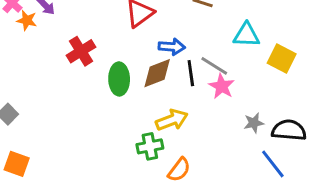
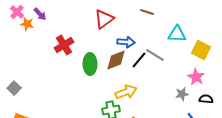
black line: (191, 73) -> (139, 60), turned 48
pink star: (222, 86) -> (196, 77), moved
black semicircle: (289, 130) -> (206, 99), size x0.6

